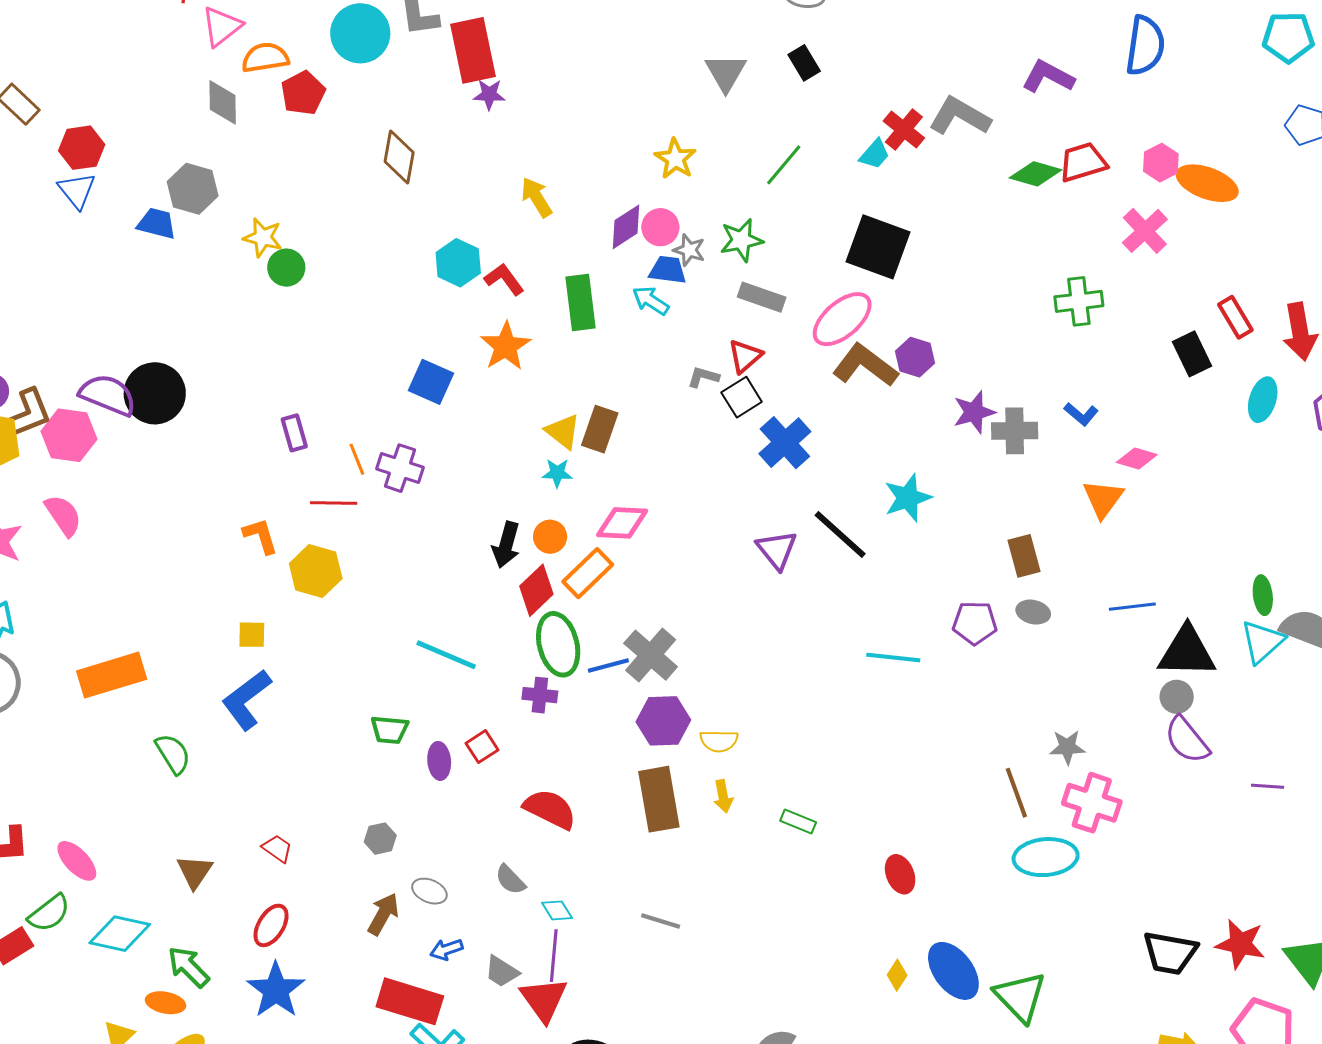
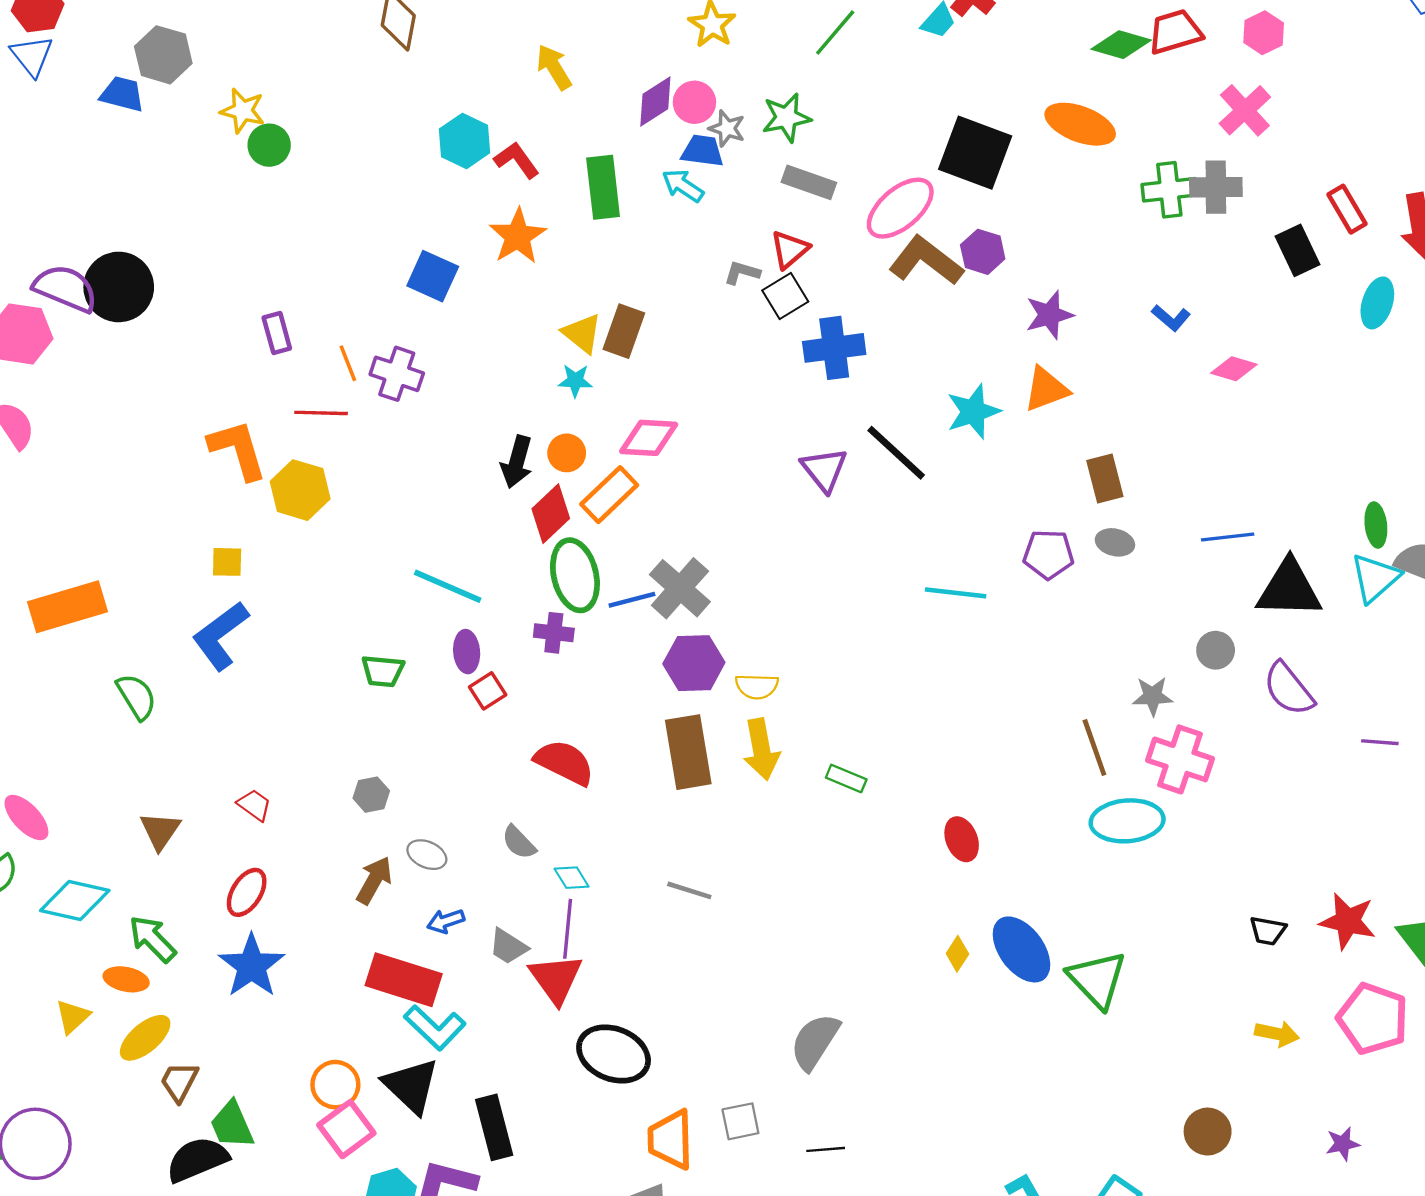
orange ellipse: (1207, 183) -> (1080, 124), moved
black square: (878, 247) -> (975, 153), moved
gray cross: (1015, 431) -> (1216, 187), moved
blue cross: (785, 443) -> (834, 348), turned 34
orange triangle: (1103, 499) -> (1046, 389), moved, turned 33
orange L-shape: (261, 536) -> (238, 450), size x1.5
gray circle: (1177, 697) -> (1216, 650), moved
purple ellipse: (439, 761) -> (467, 652), moved
yellow arrow: (723, 796) -> (761, 749), size x1.6
black trapezoid: (1170, 953) -> (1268, 931), size x0.6

